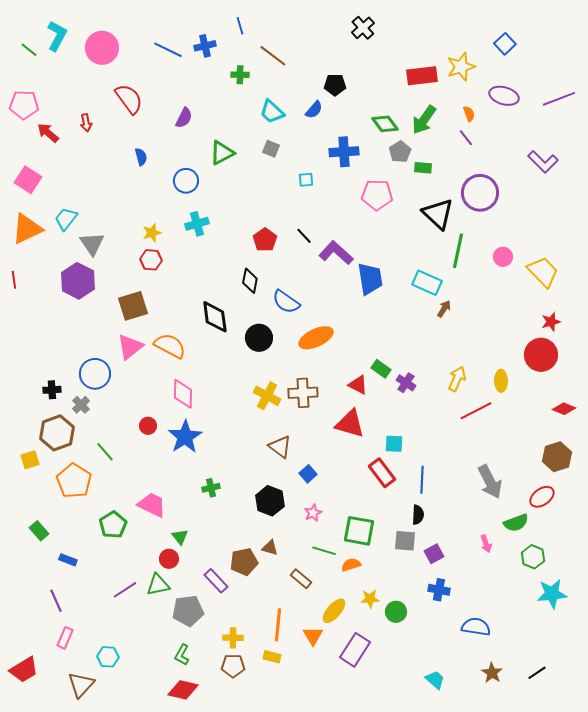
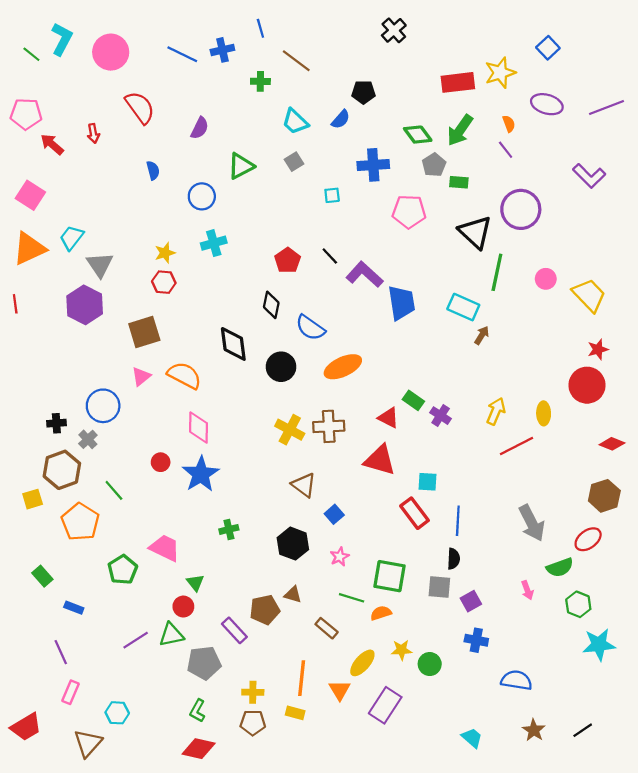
gray square: (271, 149) -> (294, 162), turned 36
pink triangle: (130, 347) -> (141, 376), size x0.7

